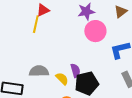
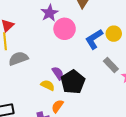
gray semicircle: (39, 71) -> (18, 58), moved

